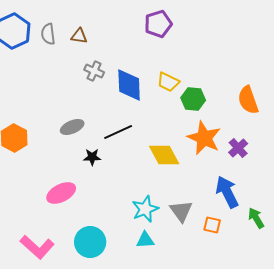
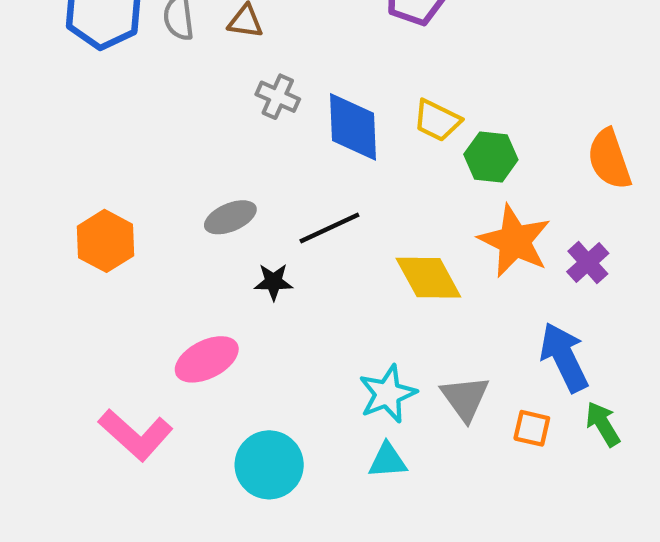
green arrow: (256, 218) -> (603, 424), moved
pink L-shape: (37, 247) -> (136, 435), moved

